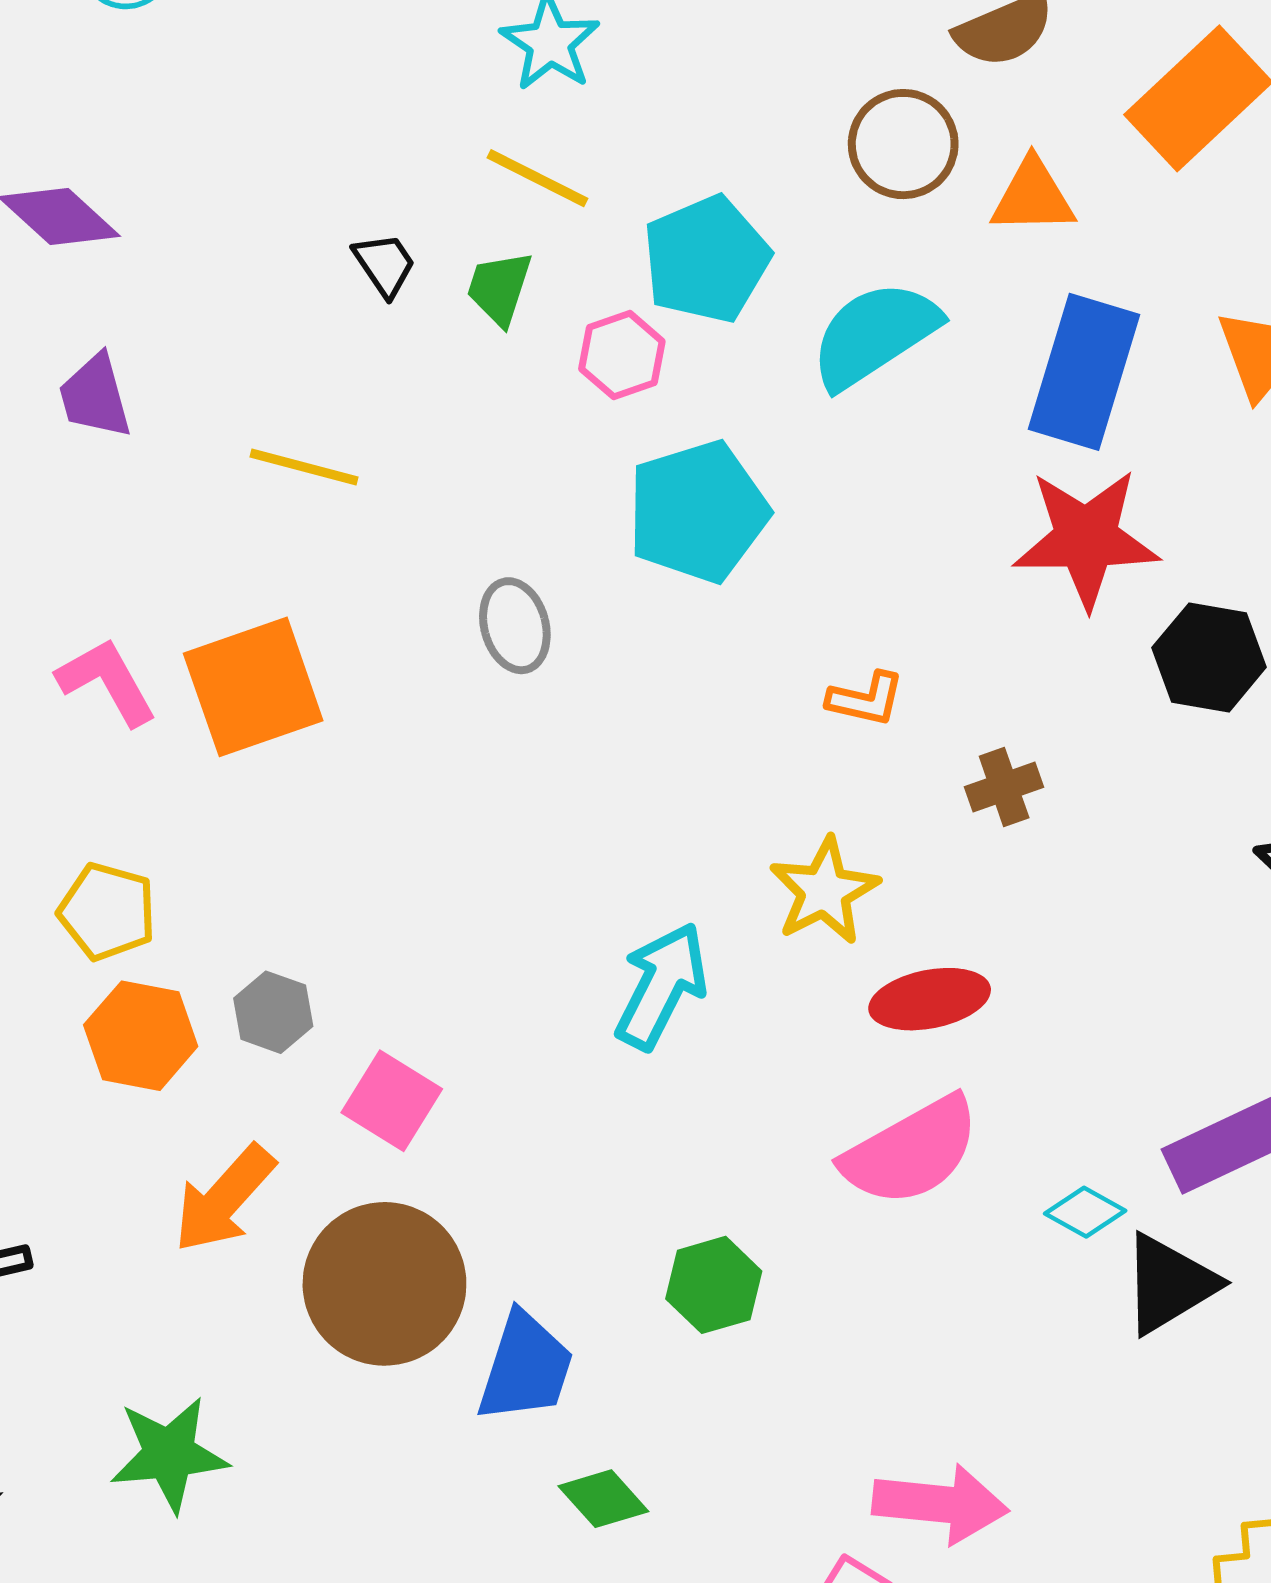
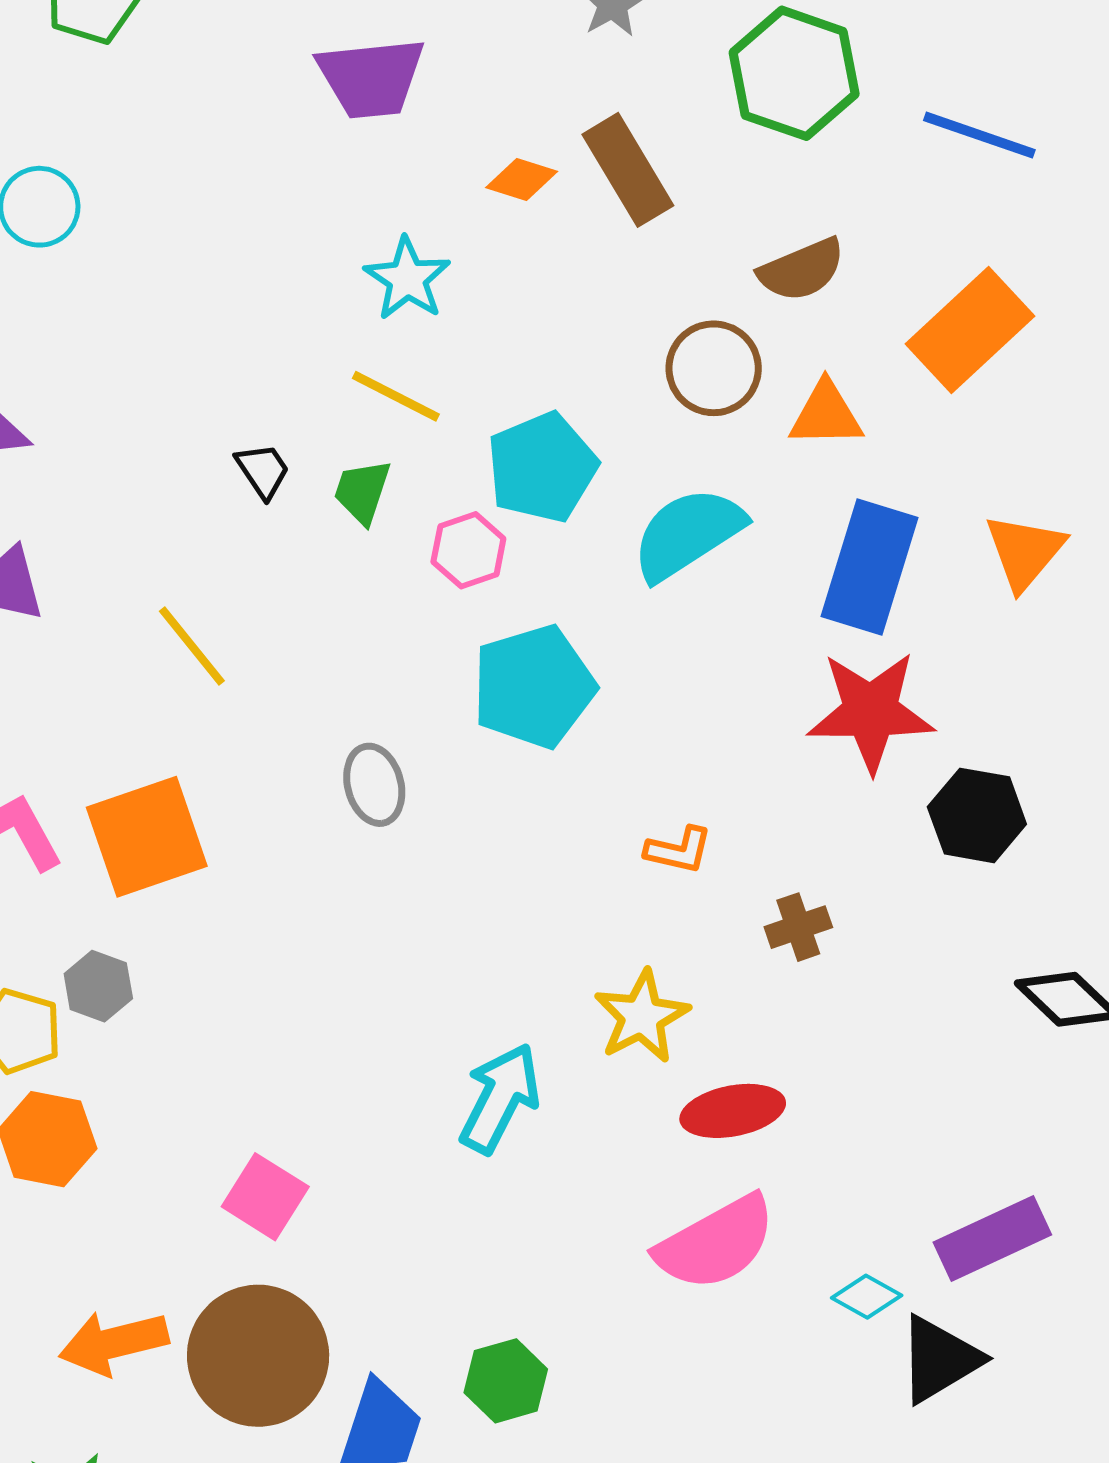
yellow line: (304, 467) -> (192, 646), turned 36
gray hexagon: (273, 1012) -> (98, 986), moved
orange arrow: (224, 1199) -> (114, 1343), moved, turned 34
green hexagon: (714, 1285) -> (506, 1381), moved

